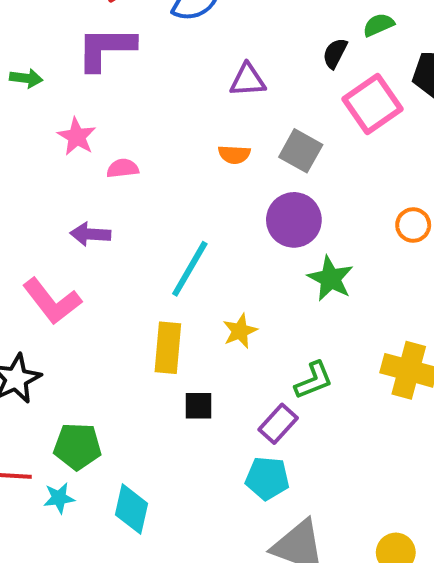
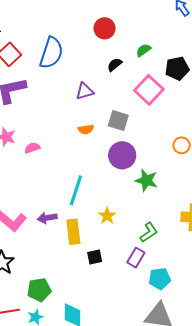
black semicircle: (335, 53) -> (115, 65), moved, turned 35
purple arrow: (90, 234) -> (47, 218), moved
cyan pentagon: (267, 478) -> (160, 279), moved

